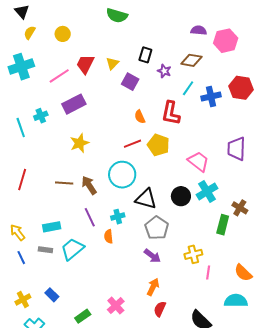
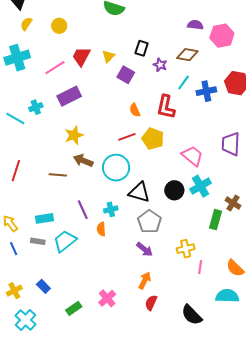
cyan line: (21, 128) -> (15, 119), turned -42
brown arrow: (89, 185) -> (83, 161), moved, turned -36

